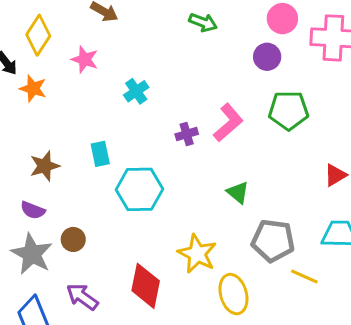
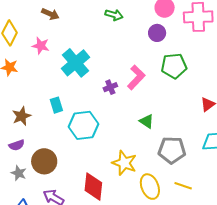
cyan cross: (136, 91) -> (76, 63), size x1.8
purple semicircle: (33, 210) -> (17, 145), turned -35
brown circle: (73, 239) -> (44, 161), size x1.6
gray star: (32, 254) -> (19, 173), size x0.6
yellow line: (304, 277) -> (183, 186), moved

